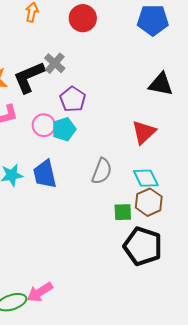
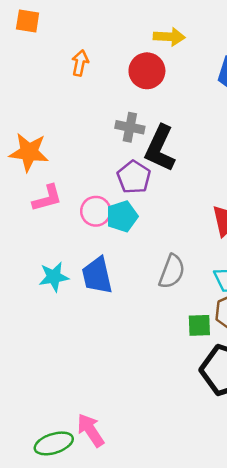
gray cross: (55, 63) -> (130, 127), moved, turned -30
black L-shape: (29, 77) -> (160, 148), moved, turned -42
pink arrow: (40, 292) -> (91, 430), turned 88

